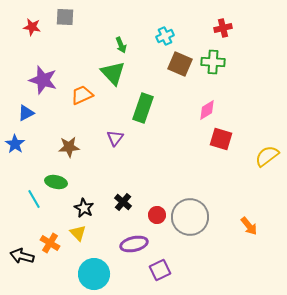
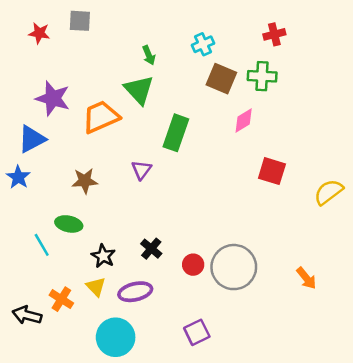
orange trapezoid: (82, 95) -> (101, 117), size x1.4
pink diamond: (207, 110) -> (244, 121), moved
blue triangle: (26, 113) -> (32, 139), size x1.4
purple ellipse: (134, 244) -> (135, 292), moved

